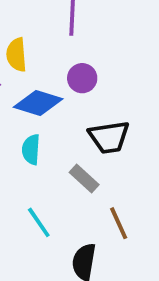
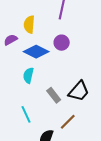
black trapezoid: (109, 137) -> (79, 91), moved, turned -50
brown line: (119, 223) -> (68, 122), turned 60

